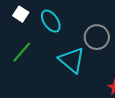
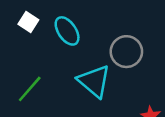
green line: (22, 52) -> (30, 89), moved

